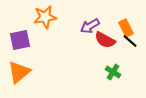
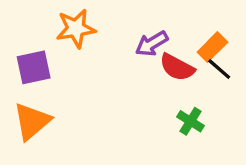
orange rectangle: (126, 28) -> (212, 47), turned 72

